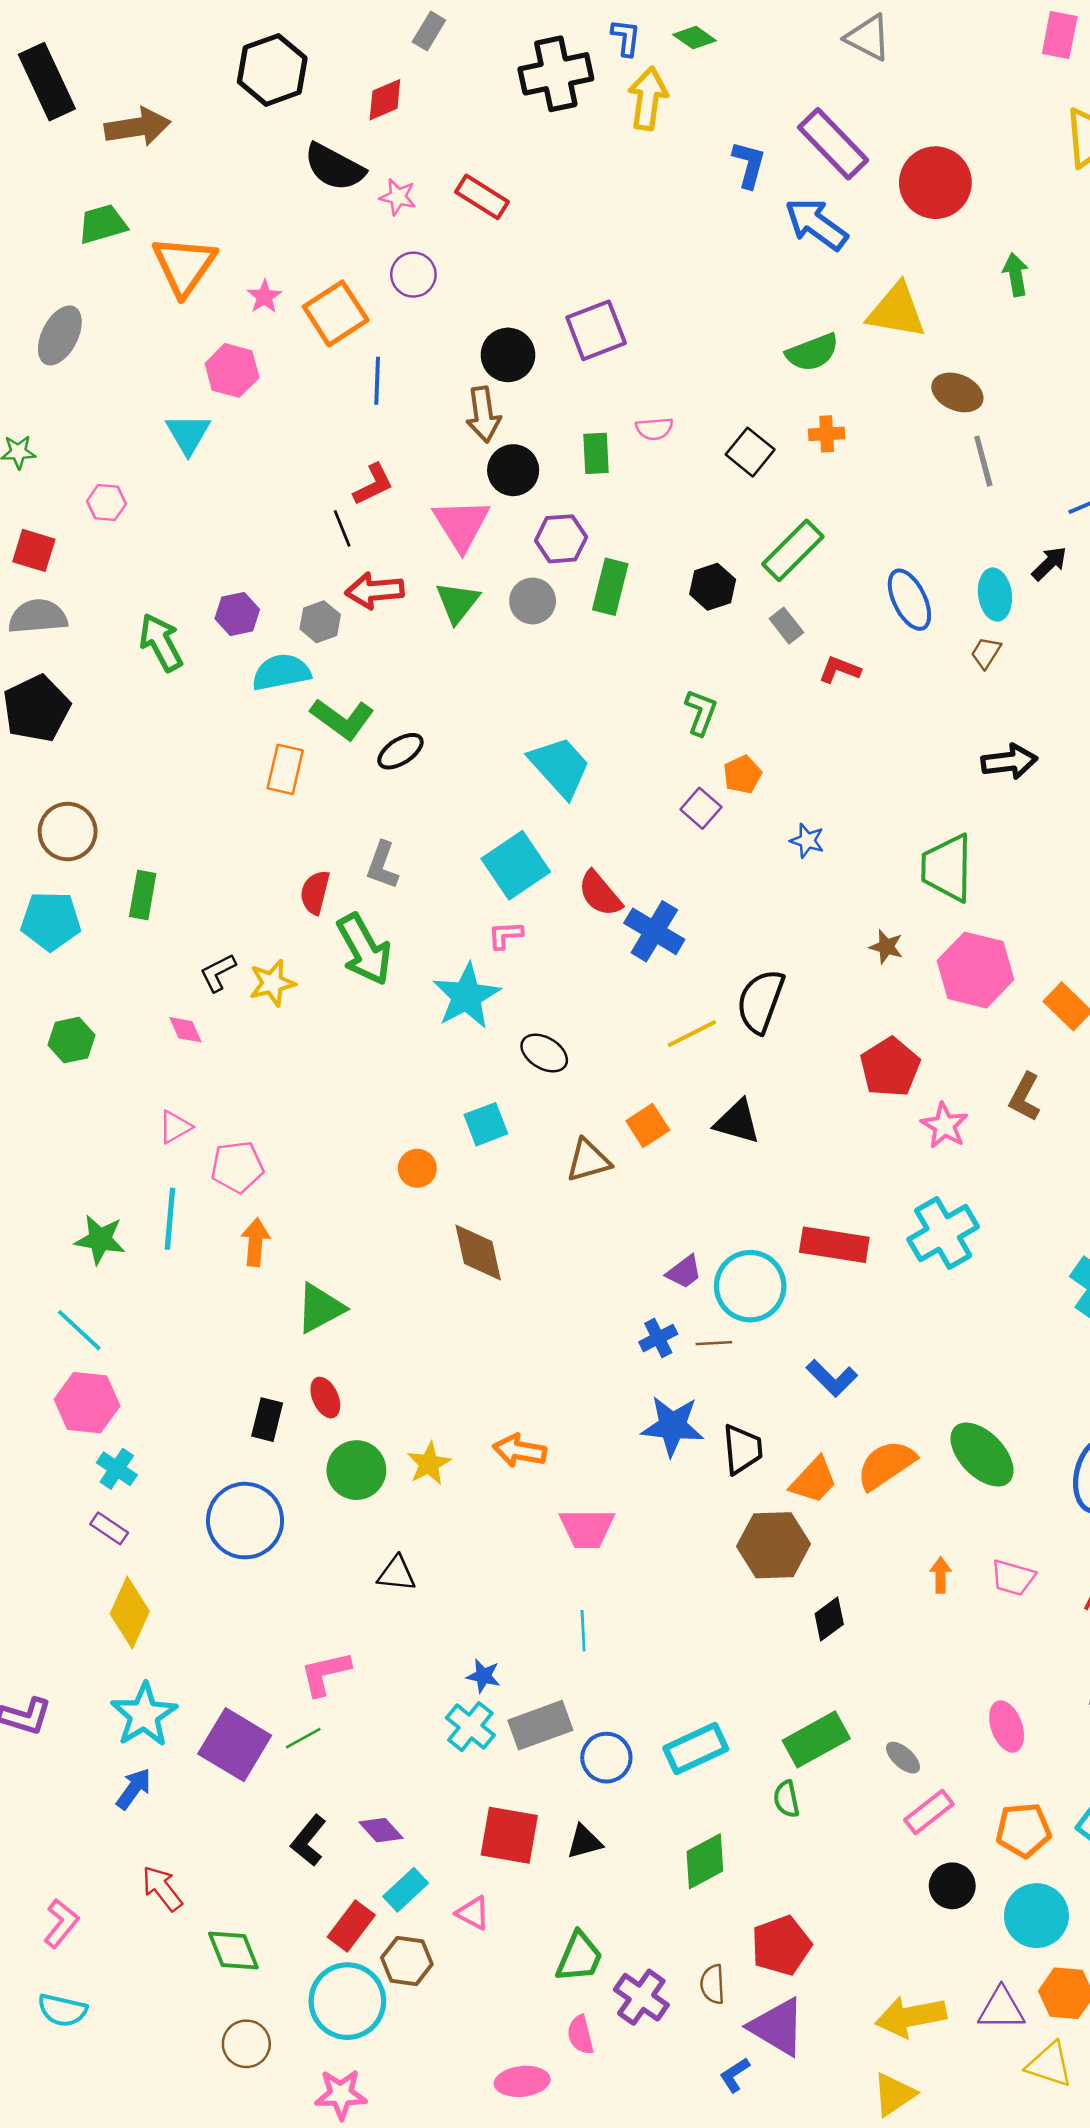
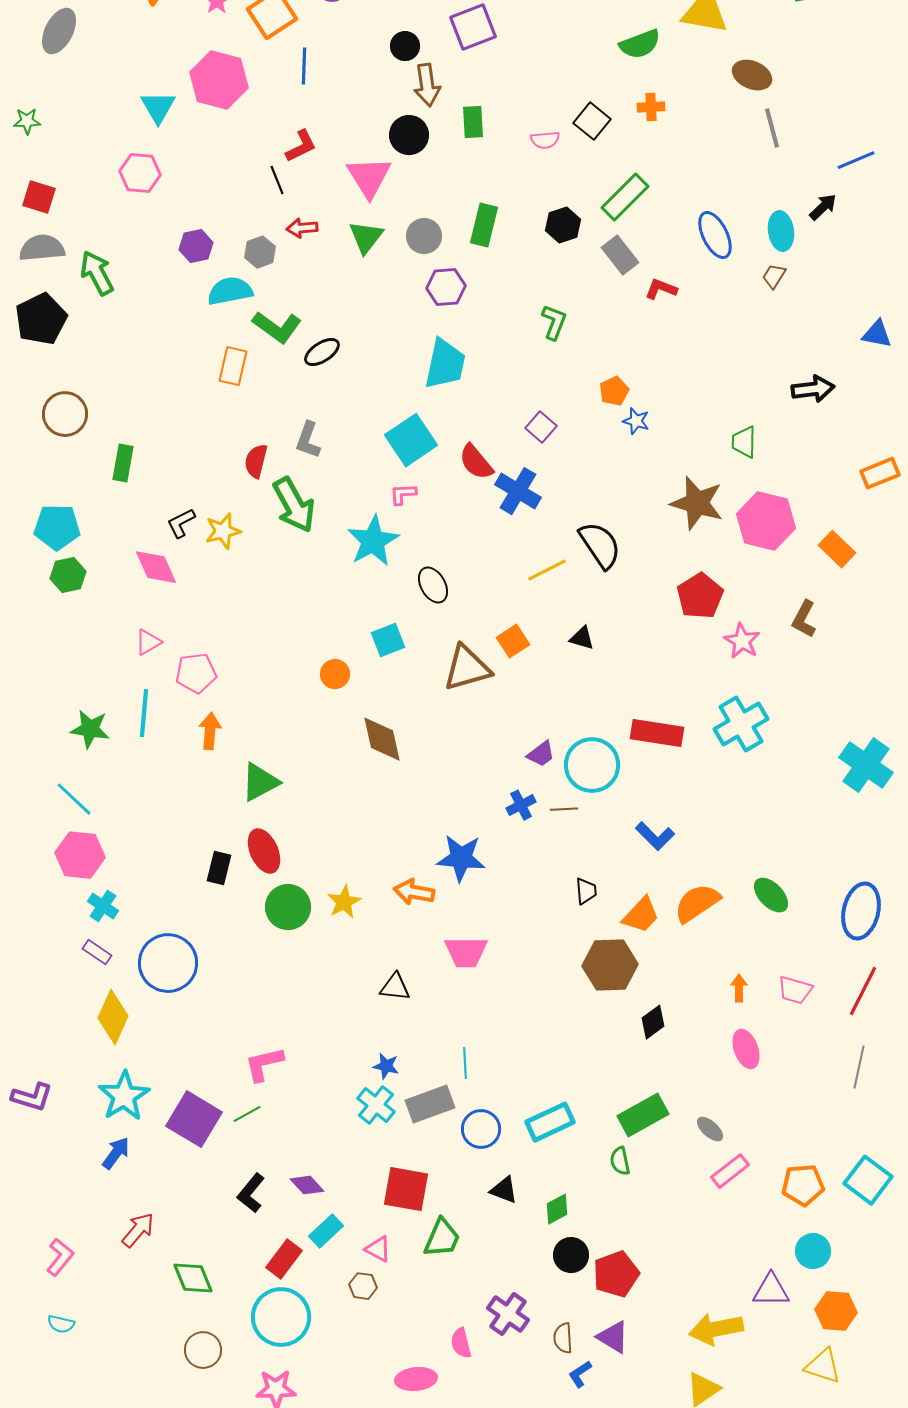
black circle: (508, 355) -> (405, 46), size x0.7
pink hexagon: (232, 370) -> (219, 80), moved, size x1.4
brown arrow: (483, 414) -> (427, 85), moved
pink semicircle: (654, 429) -> (545, 140), moved
pink hexagon: (106, 503) -> (140, 173), moved, size x1.4
purple hexagon: (561, 539) -> (446, 287), moved
red arrow: (375, 591) -> (302, 228), size x0.7
gray rectangle: (786, 626) -> (620, 255), size x1.4
green arrow: (161, 642) -> (97, 273), moved
black arrow: (1009, 762) -> (813, 389), moved
cyan trapezoid: (560, 767) -> (445, 364), turned 54
orange pentagon: (742, 775) -> (614, 391), moved
purple square: (701, 808) -> (541, 427), moved
green trapezoid: (947, 868) -> (744, 442), size x0.6
cyan pentagon: (51, 921) -> (57, 527), moved
brown star: (886, 947) -> (697, 503), size x2.0
black semicircle: (761, 1001) -> (600, 545), turned 126
pink diamond: (185, 1030) -> (156, 567), size x1.6
black ellipse: (544, 1053) -> (433, 585), turned 30
black triangle: (737, 1122) -> (582, 638), size x0.7
brown triangle: (588, 1161) -> (467, 668), size x1.4
red ellipse: (325, 1398) -> (264, 851), size x1.4
blue star: (672, 1426) -> (461, 858), moved
black trapezoid: (742, 1449) -> (586, 891), size x0.7
green ellipse: (982, 1455) -> (771, 895), size x0.7
blue circle: (245, 1521) -> (168, 963), moved
black triangle: (397, 1574) -> (395, 987), moved
cyan line: (583, 1631) -> (465, 1063), moved
pink ellipse: (1007, 1727) -> (746, 1049), moved
black triangle: (584, 1842) -> (504, 1190), moved, turned 36
green diamond: (705, 1861) -> (557, 1209), size x0.7
black circle: (952, 1886) -> (571, 1255), moved
red arrow: (162, 1888) -> (138, 1230), turned 78
cyan circle: (1036, 1916) -> (813, 1251), size x0.7
green trapezoid: (579, 1957) -> (442, 1238), moved
brown hexagon: (407, 1961) -> (363, 1286), moved, size x0.7
brown semicircle: (713, 1984) -> (563, 1338), moved
purple triangle: (1001, 2009) -> (771, 1290), moved
cyan semicircle: (62, 2010) -> (61, 1324), size x0.7
purple triangle: (777, 2027) -> (613, 1337), size x0.7

